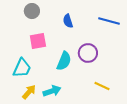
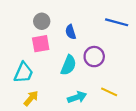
gray circle: (32, 11) -> (42, 21), moved
blue semicircle: (68, 21) -> (71, 32), moved
cyan arrow: (52, 91) -> (77, 97), moved

